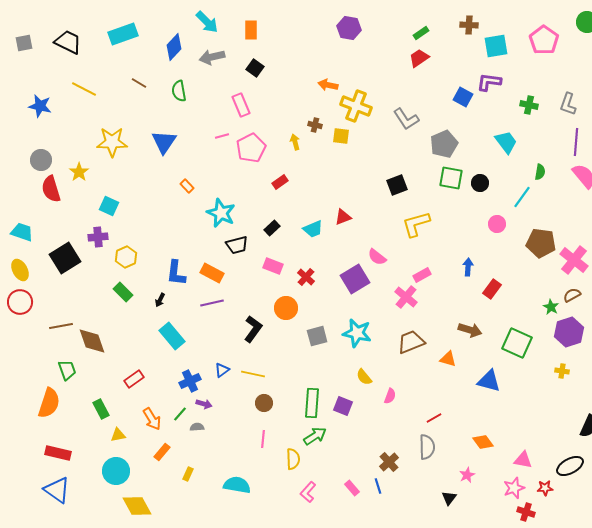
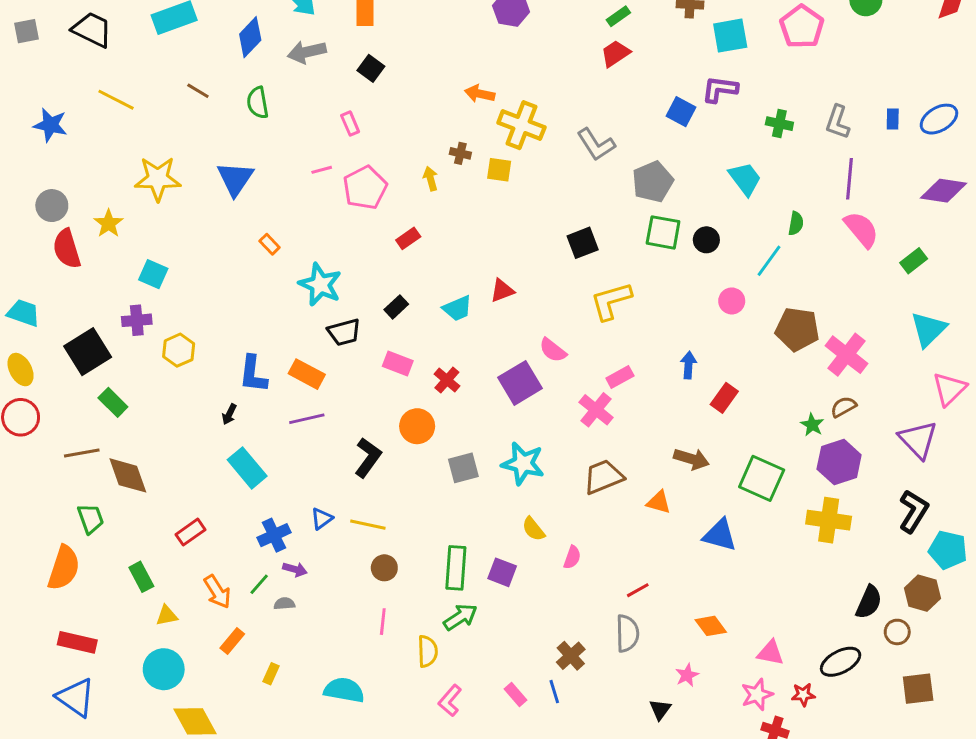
pink rectangle: (241, 105) -> (350, 124), size x0.7
green rectangle: (123, 292) -> (113, 402), moved
yellow cross: (562, 371) -> (829, 520), size x2.0

